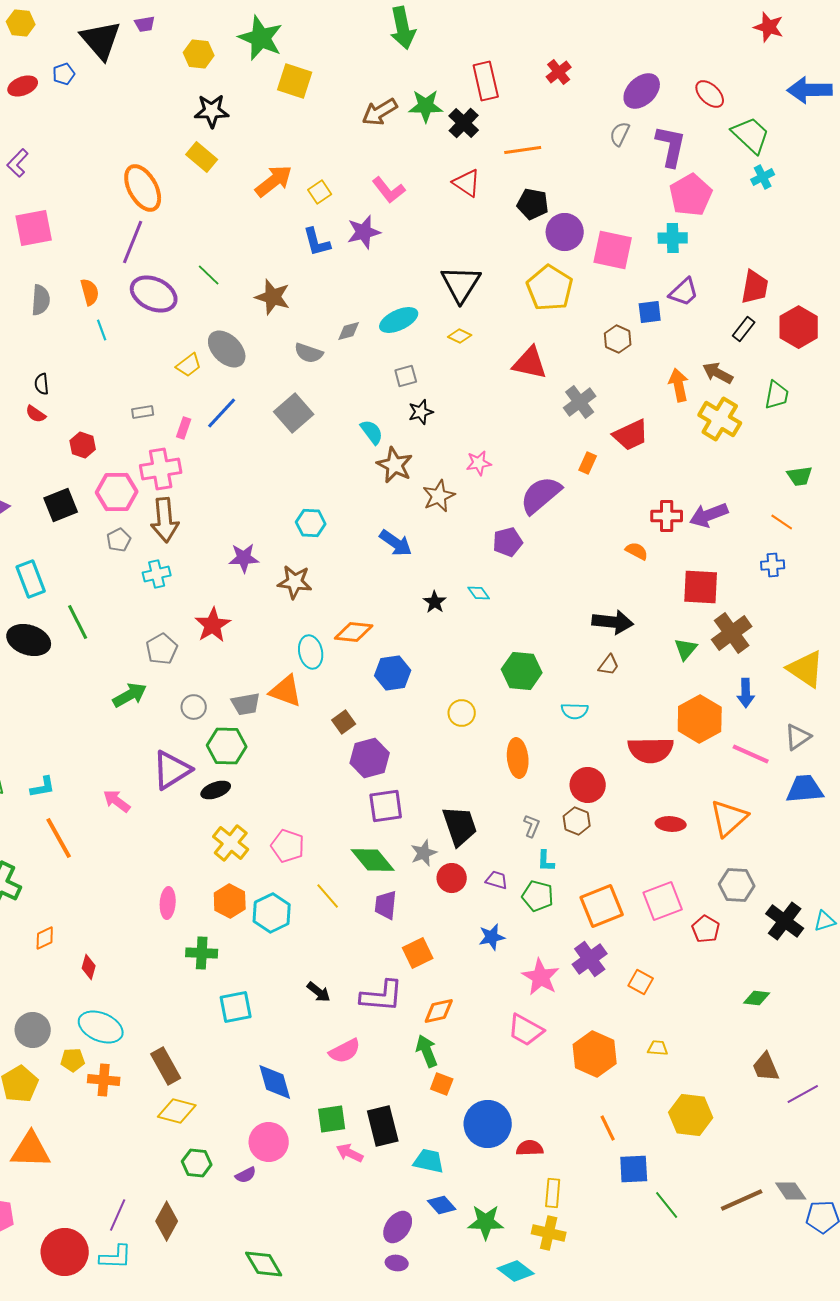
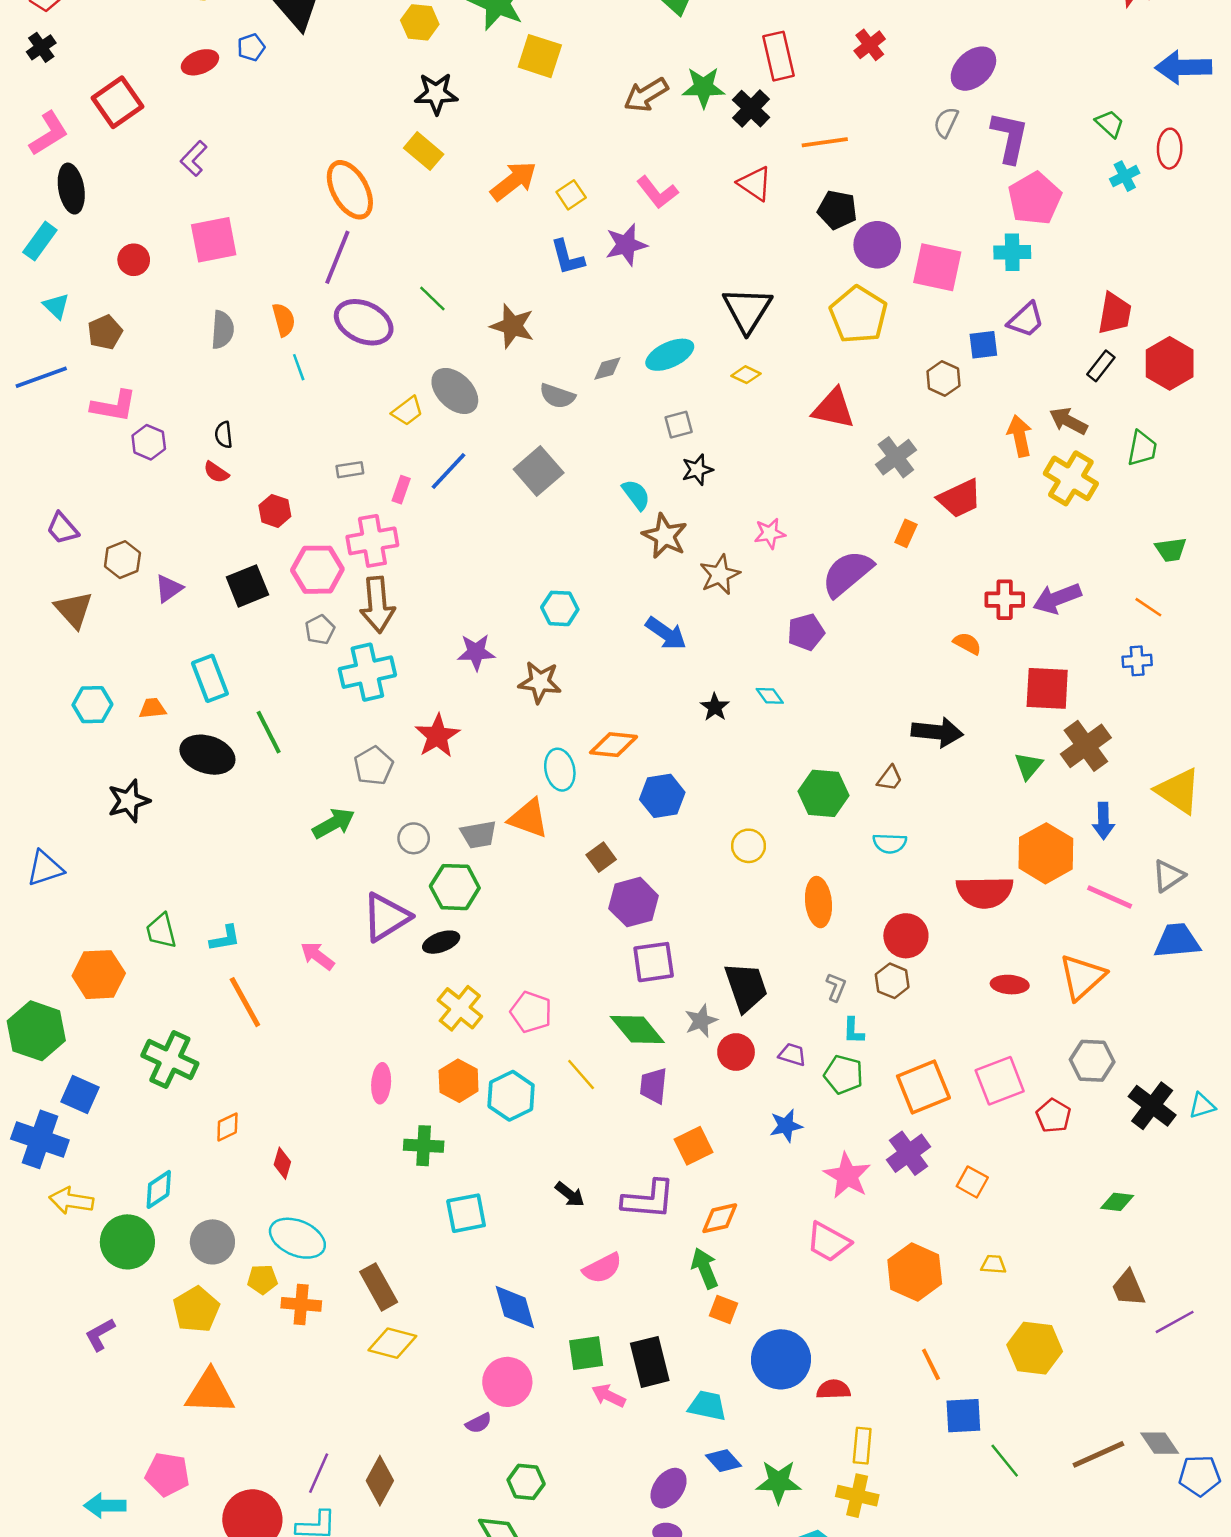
red ellipse: (710, 94) -> (1170, 149), moved, turned 48
green trapezoid: (751, 135) -> (1110, 124), size x0.6
cyan cross: (157, 574) -> (367, 672), size x1.6
brown trapezoid: (609, 665) -> (890, 778), moved
green hexagon: (197, 1163) -> (526, 1482), moved

